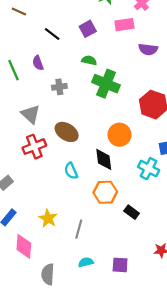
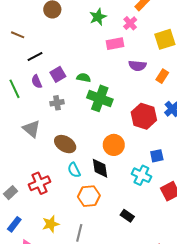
purple square: (88, 29) -> (58, 74), moved
black line: (52, 34) -> (35, 56), moved, turned -63
red cross: (34, 147) -> (40, 183), moved
cyan semicircle: (71, 171) -> (74, 170), moved
orange hexagon: (105, 192) -> (89, 196), moved
yellow star: (48, 218) -> (51, 224), turned 30

